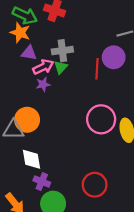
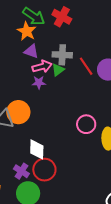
red line: (97, 69) -> (86, 66), moved, turned -48
pink circle: (101, 119) -> (86, 124), size x0.7
white diamond: (32, 159) -> (37, 149), moved
red circle: (95, 185) -> (44, 170), moved

